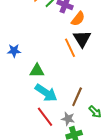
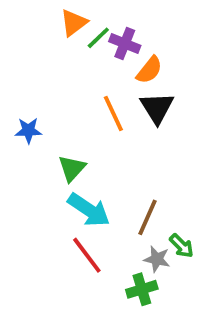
orange line: (70, 48) -> (113, 113), moved
green triangle: (37, 71) -> (72, 168), turned -49
gray star: (68, 119) -> (157, 259), moved

